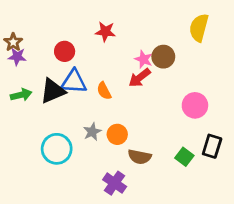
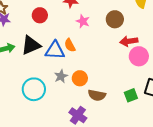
pink star: (144, 59) -> (83, 21), moved
red arrow: (140, 78) -> (129, 41), moved, turned 30
blue triangle: (74, 82) -> (55, 50), moved
green square: (184, 157) -> (131, 95), turned 32

